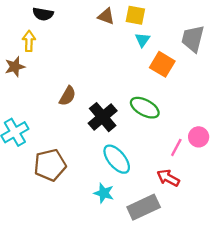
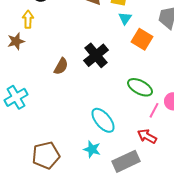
green ellipse: (145, 108) -> (140, 87), moved
black cross: (103, 117) -> (96, 55), moved
brown pentagon: (50, 165) -> (46, 155), moved

